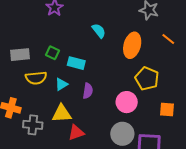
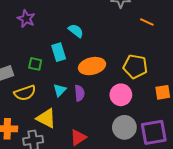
orange ellipse: (132, 45) -> (92, 66), moved, turned 75
cyan rectangle: (76, 63) -> (59, 52), moved, turned 72
cyan triangle: (61, 84) -> (60, 90), moved
yellow triangle: (62, 114) -> (46, 118), moved, turned 45

